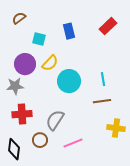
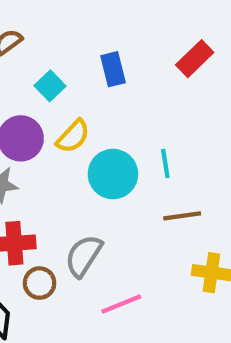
cyan square: (39, 39) -> (50, 86), turned 32
cyan line: (103, 79) -> (165, 164), moved
brown circle: (40, 140) -> (40, 283), moved

